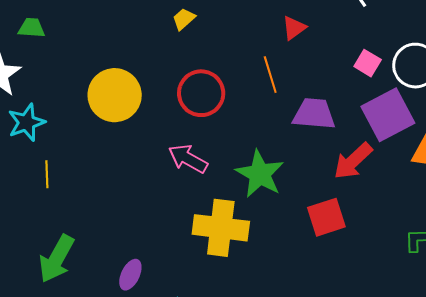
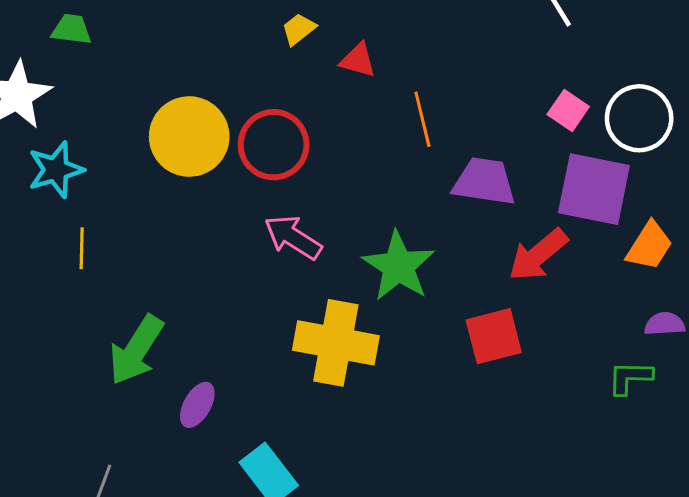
red triangle: (294, 28) -> (358, 60), moved, turned 48
red circle: (201, 93) -> (274, 145), moved
purple square: (388, 115) -> (594, 189), turned 36
green arrow: (56, 259) -> (136, 350), moved

